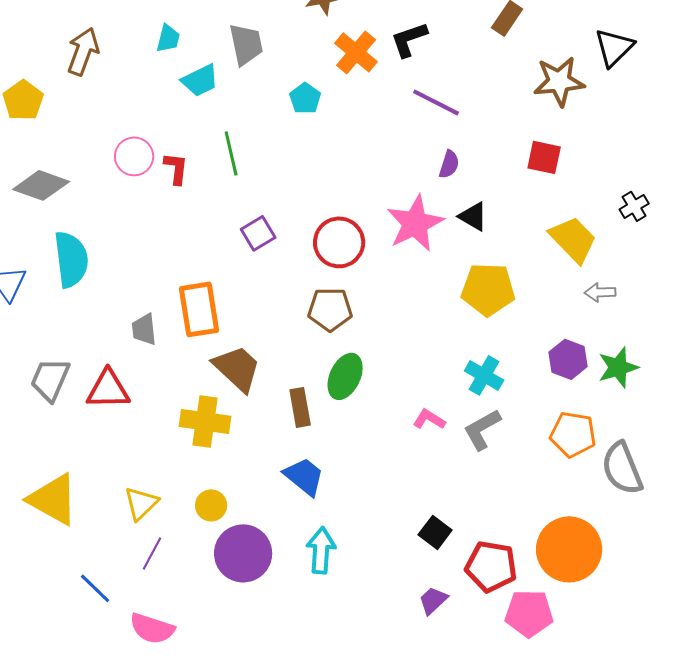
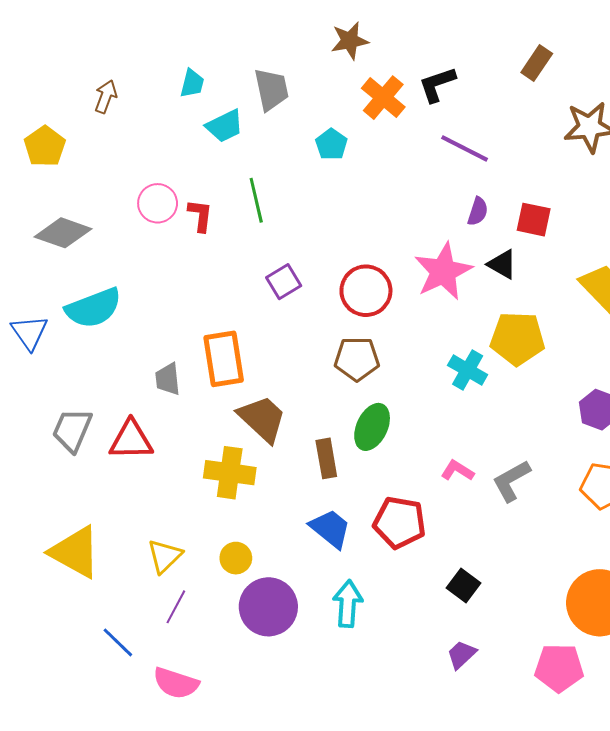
brown arrow: (83, 51) -> (106, 97), size x0.7
red square: (544, 157) -> (534, 220), moved
cyan semicircle: (71, 259) -> (94, 308), turned 76
cyan cross: (484, 375) -> (468, 370), moved
red pentagon: (491, 566) -> (399, 522), moved

